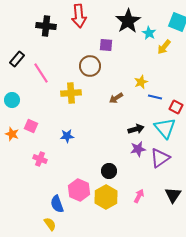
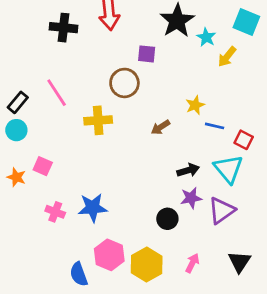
black rectangle: (17, 59) -> (18, 102), moved
blue star: (67, 136) -> (93, 208), moved, size x1.5
black circle: (109, 171) -> (167, 219), moved

